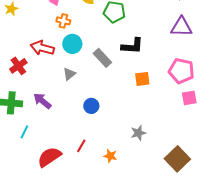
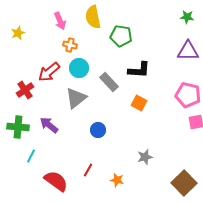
red arrow: (42, 48) -> (49, 72), turned -55
gray triangle: (69, 74) -> (76, 98), size x1.6
orange square: (142, 79) -> (139, 103), moved, turned 35
red semicircle: (49, 157) -> (56, 181), turned 70

